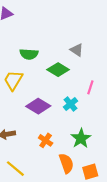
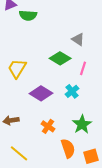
green semicircle: (29, 54) -> (28, 15), moved
pink line: (90, 87) -> (83, 68), moved

